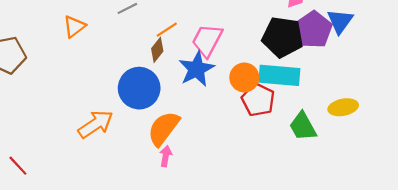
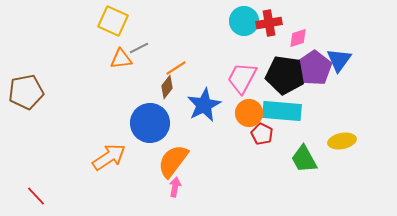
orange triangle: (74, 26) -> (121, 59), moved, turned 30
pink trapezoid: (207, 40) -> (242, 78), moved
red pentagon: (258, 100) -> (262, 134), size x0.7

